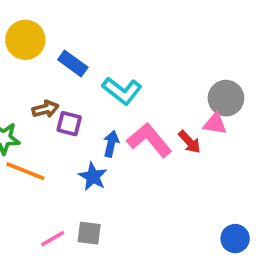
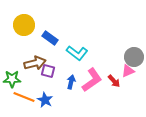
brown arrow: (45, 109) -> (35, 63), size x1.5
pink triangle: (215, 124) -> (128, 71), turned -32
pink L-shape: (149, 140) -> (92, 80), turned 95
blue star: (93, 177) -> (45, 100), moved

